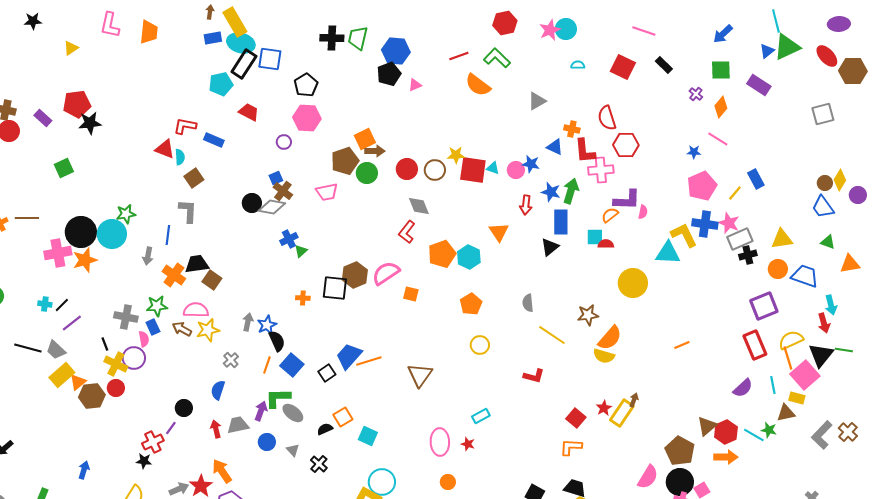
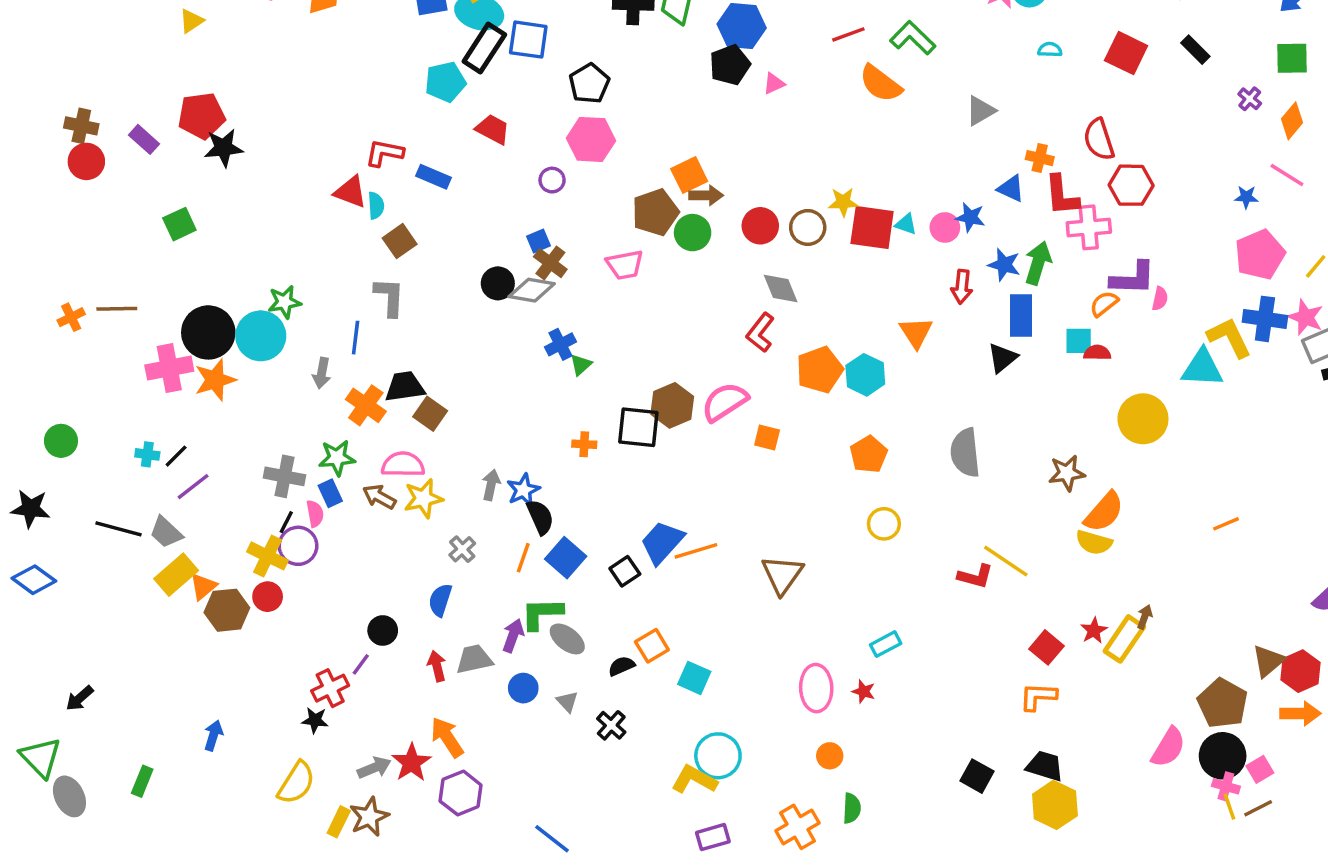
gray semicircle: (528, 303) -> (965, 453), size x1.6
yellow line: (552, 335) -> (1006, 561), moved
black line: (105, 344) -> (286, 522), moved, turned 48

